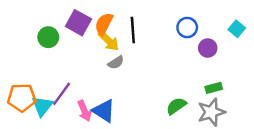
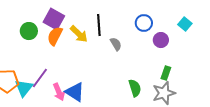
orange semicircle: (104, 24) -> (55, 36), moved
gray semicircle: (116, 63) -> (116, 44), moved, turned -88
green rectangle: (214, 88) -> (166, 73), turned -56
green semicircle: (176, 106) -> (135, 88), turned 108

